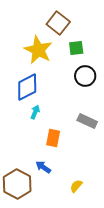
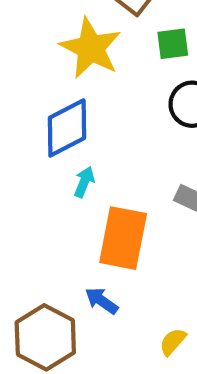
orange rectangle: (53, 138) -> (123, 238), size x1.6

